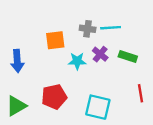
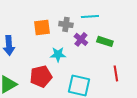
gray cross: (88, 29) -> (66, 24), moved
cyan star: (77, 61) -> (58, 54), moved

